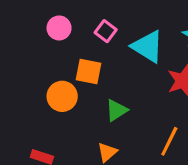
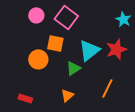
pink square: (106, 31) -> (66, 17), size x1.6
cyan triangle: (148, 47) -> (89, 50), moved, turned 50

